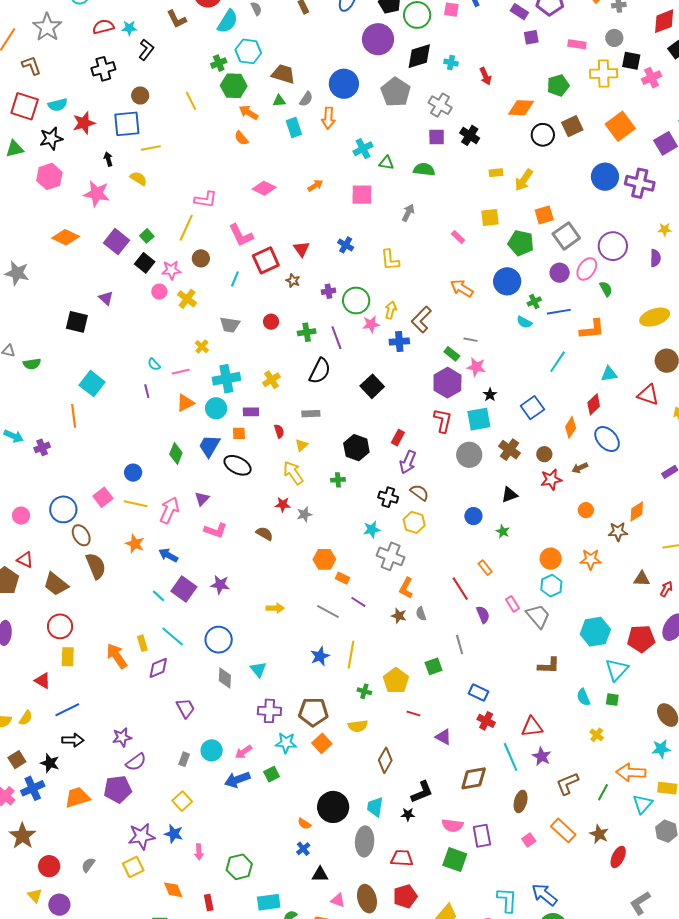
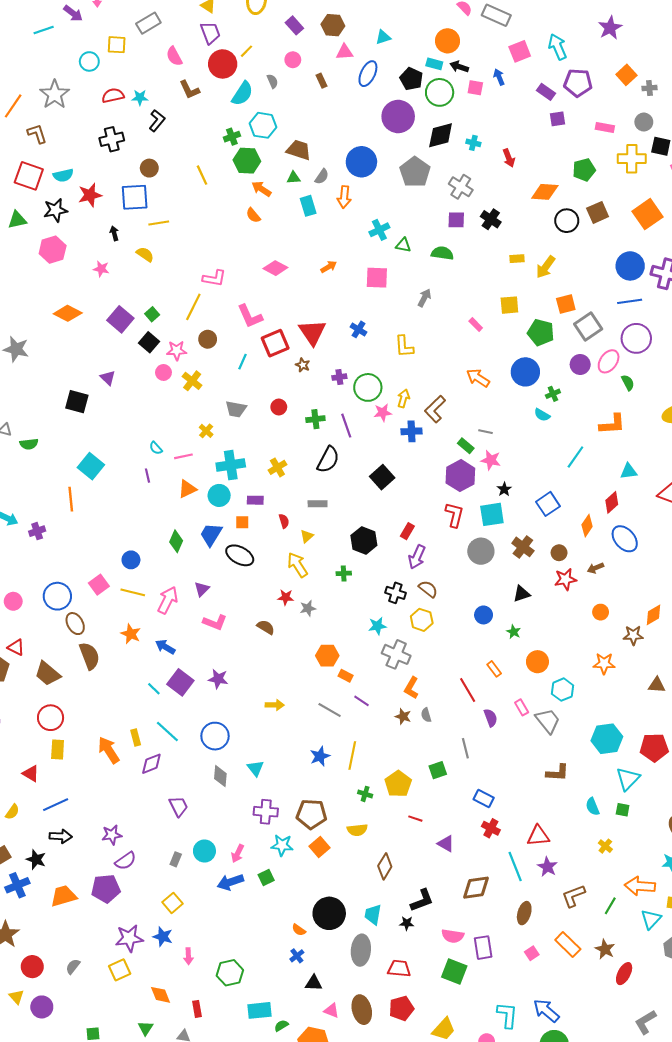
pink star: (97, 194) -> (101, 269), size x0.6
red triangle: (301, 249) -> (312, 332), size x1.6
blue line: (559, 312) -> (630, 301), moved
orange circle: (551, 559) -> (537, 662), moved
pink arrow: (244, 752) -> (238, 853), turned -30

